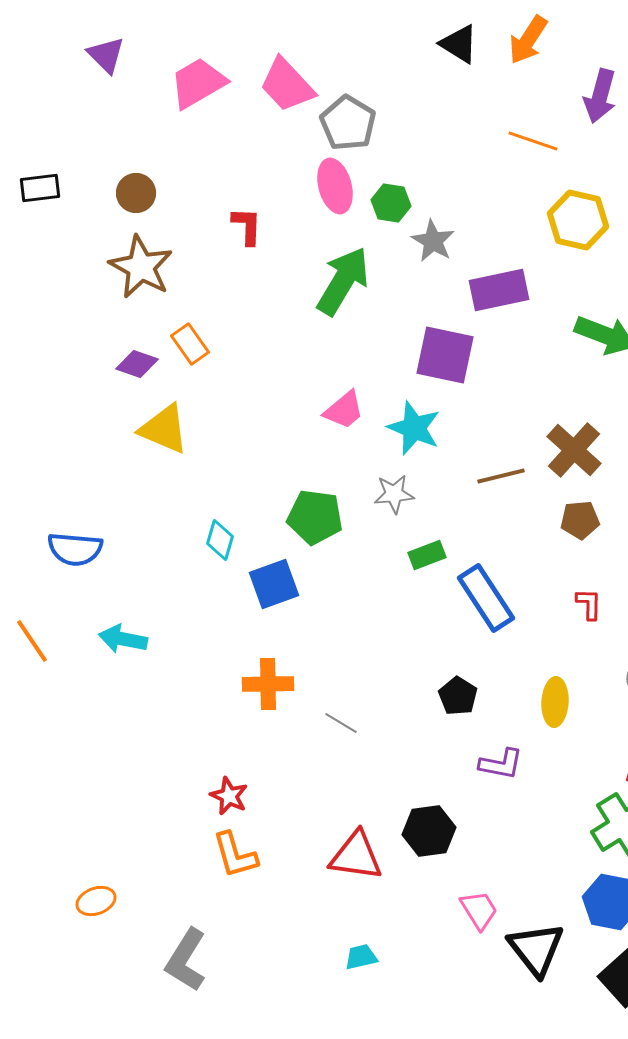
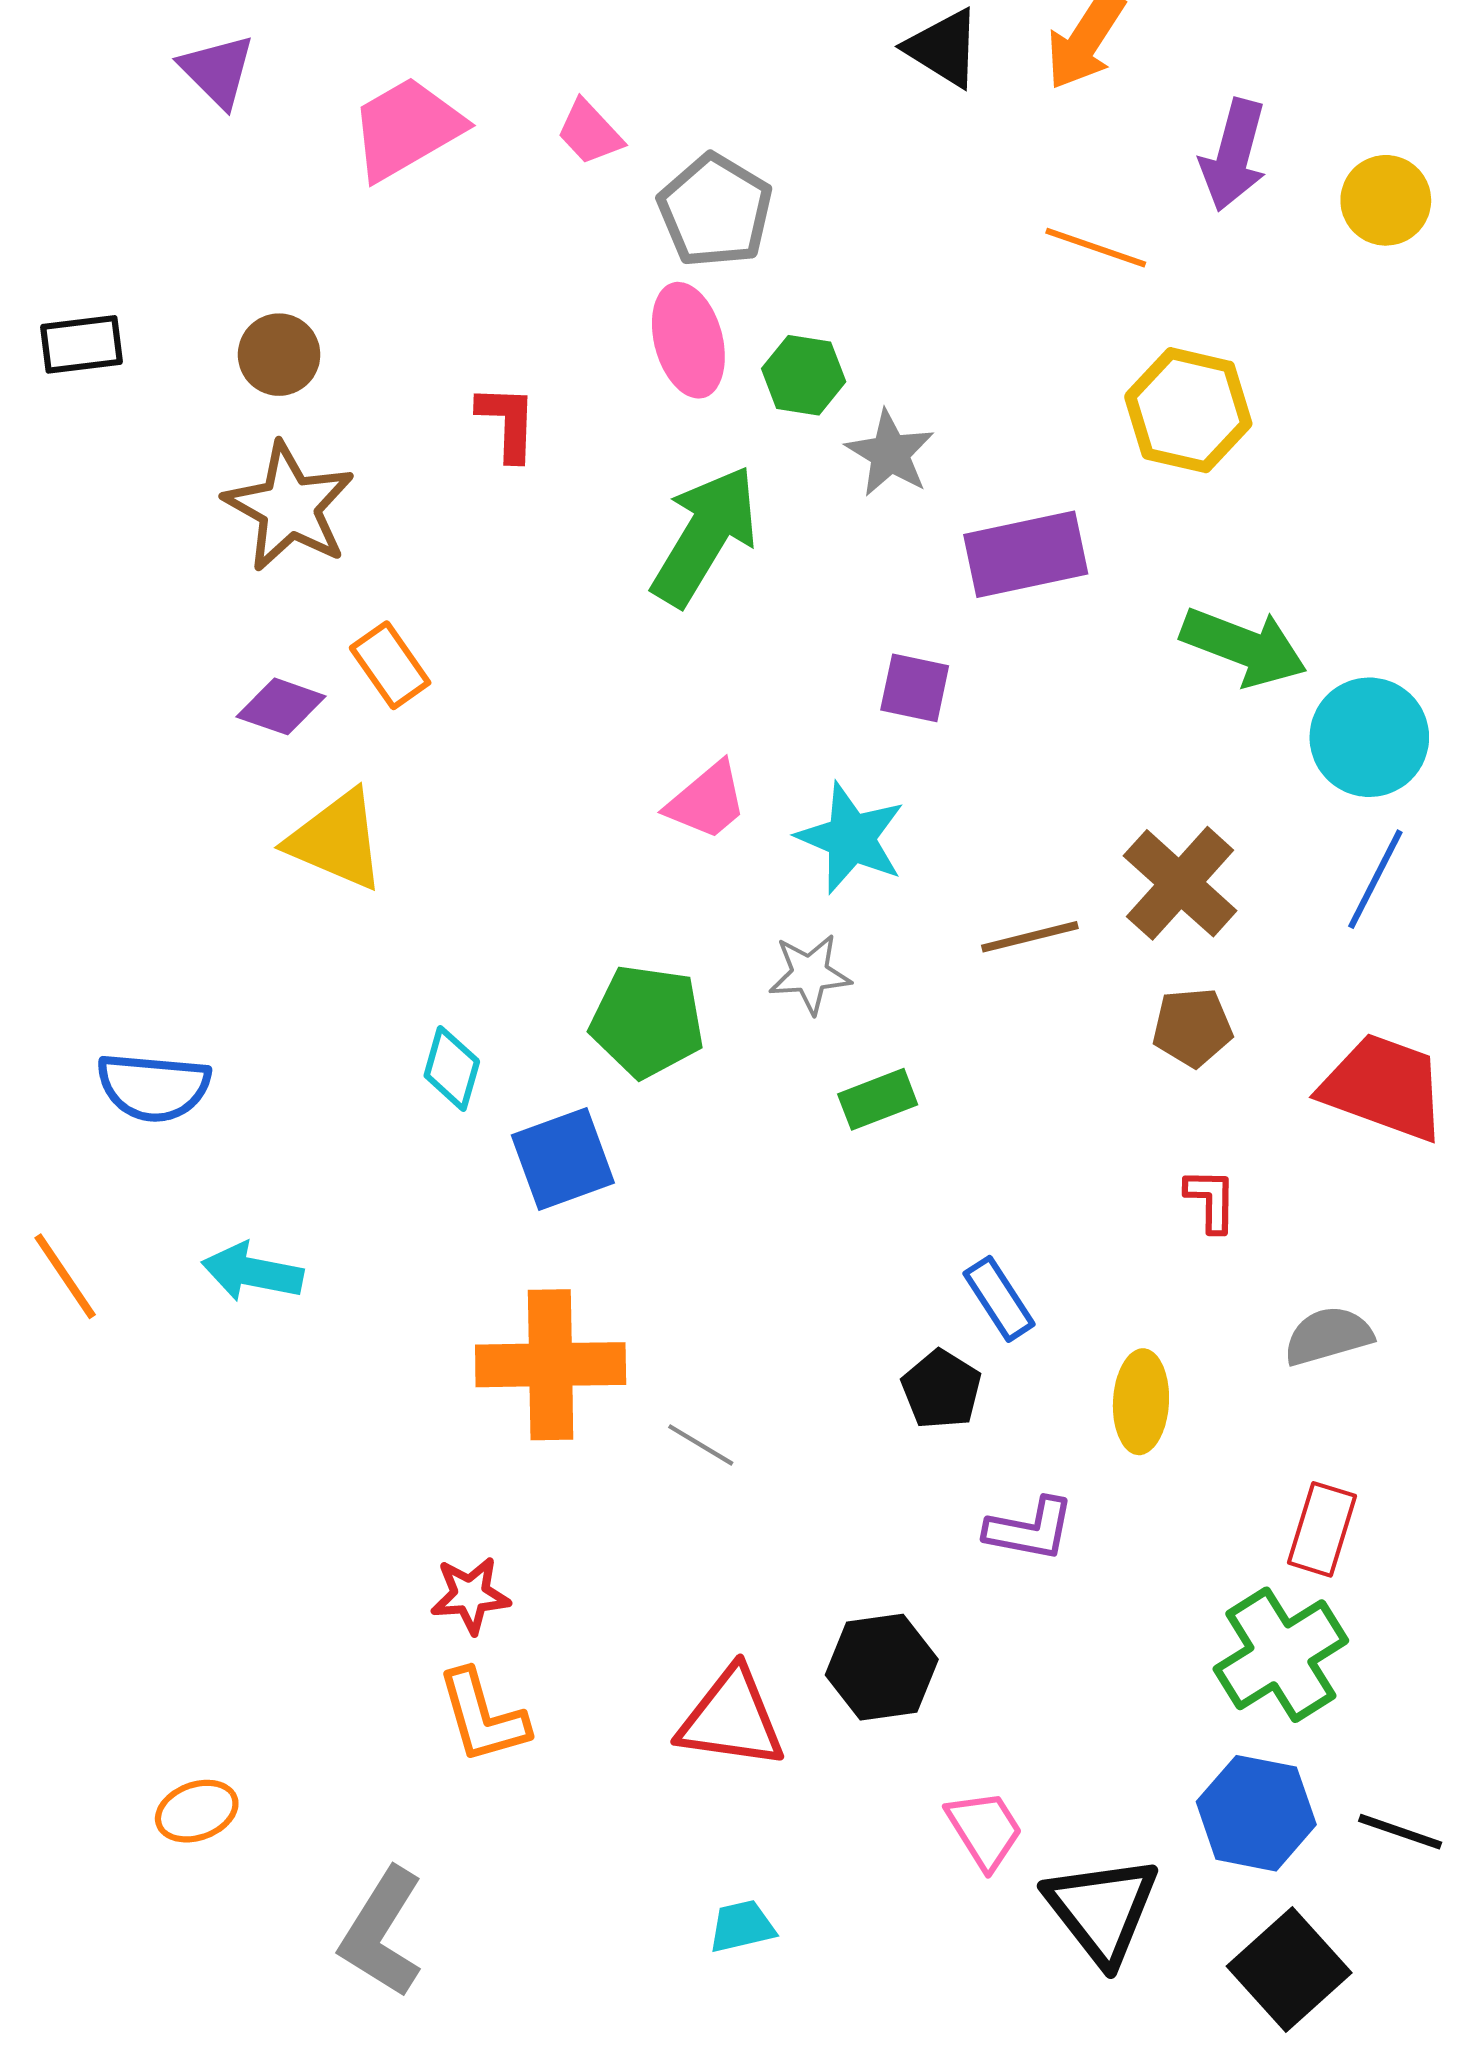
pink trapezoid: (287, 85) -> (590, 132), size x0.6
purple square: (445, 355) -> (915, 688), size x0.6
blue rectangle: (486, 598) -> (999, 1299), moved, size x0.6
orange cross: (268, 684) -> (551, 1365), size x1.4
red star: (229, 796) -> (470, 1595), turned -30

